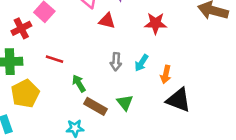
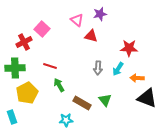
red star: (156, 23) -> (129, 48), moved
orange arrow: (166, 74) -> (137, 78), turned 80
green arrow: (79, 83) -> (59, 85), moved

